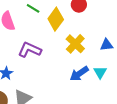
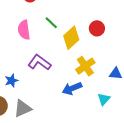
blue arrow: (79, 74) -> (72, 88), moved

